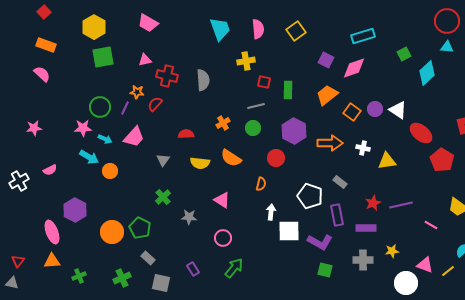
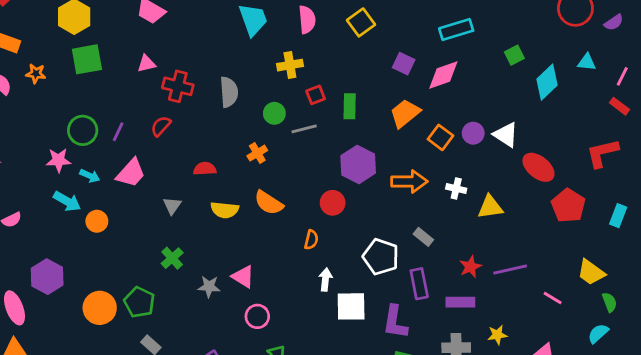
cyan triangle: (447, 47) -> (587, 62), moved
red square: (264, 82) -> (316, 95), turned -32
orange star: (137, 92) -> (36, 74), moved
green circle: (253, 128) -> (274, 113), moved
pink triangle: (222, 200) -> (243, 277), moved
purple L-shape: (320, 242) -> (395, 322), turned 70

